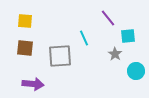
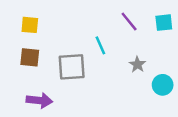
cyan square: (128, 36) -> (164, 23), moved

